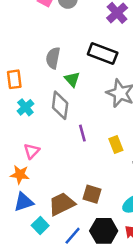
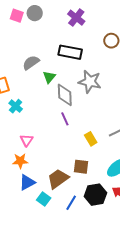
gray semicircle: (53, 58) -> (31, 63), turned 54
green triangle: (72, 79) -> (49, 77), turned 32
gray diamond: (60, 105) -> (65, 95), moved
yellow rectangle: (116, 144) -> (91, 139), moved

